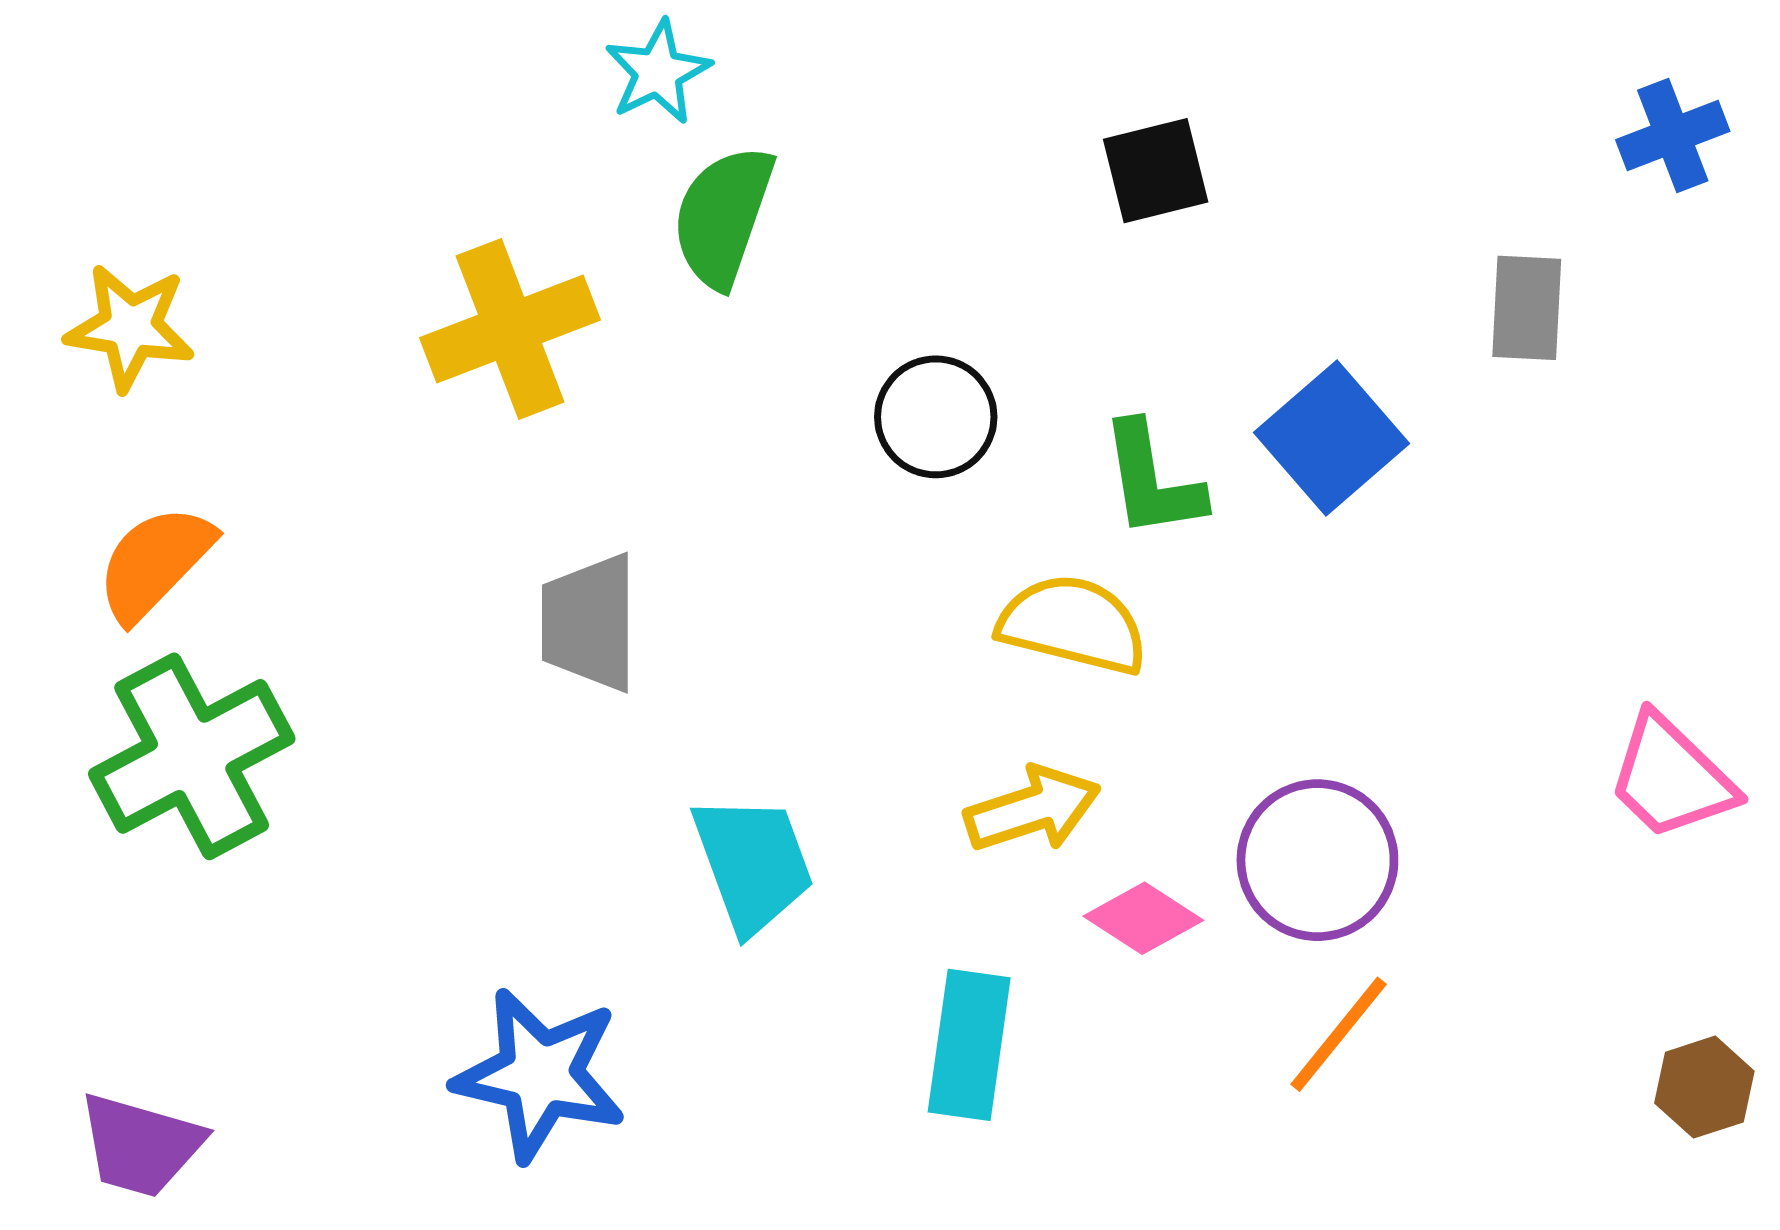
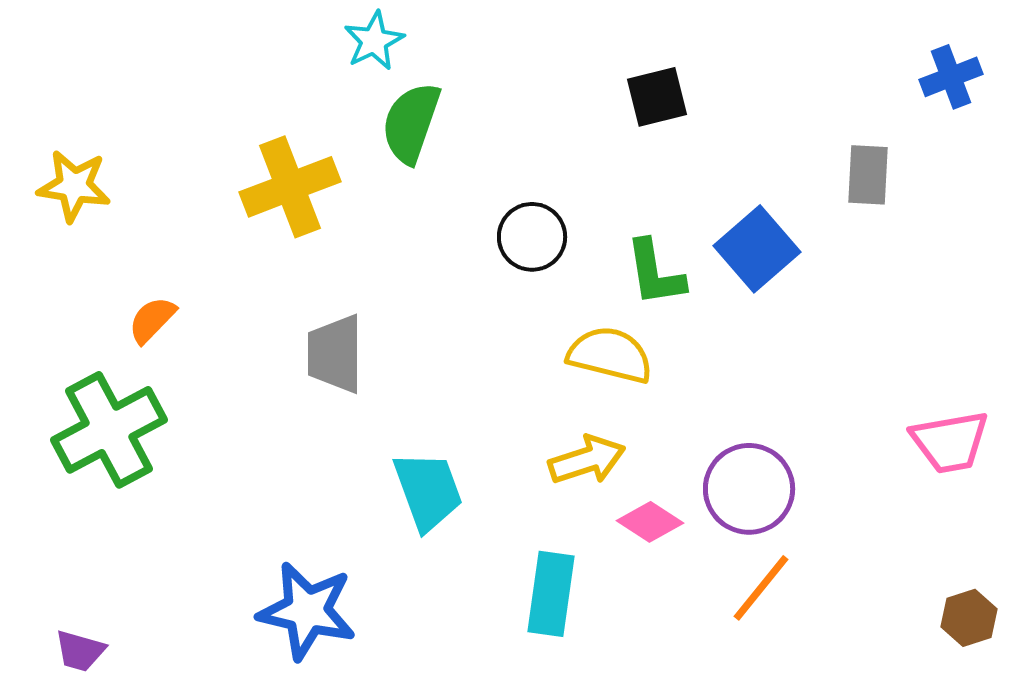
orange semicircle: (155, 563) -> (152, 320), moved, size x0.7
pink trapezoid: (1671, 777) -> (950, 442), turned -54
purple trapezoid: (141, 1145) -> (80, 651), size x0.7

